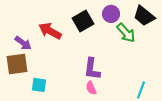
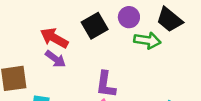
green arrow: (126, 33) -> (147, 40), turned -40
purple arrow: (23, 43) -> (55, 59), moved

